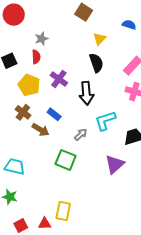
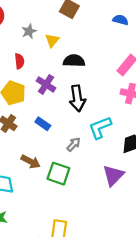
gray star: (42, 39) -> (29, 31), moved
yellow triangle: (100, 39) -> (52, 40), moved
black semicircle: (96, 63) -> (74, 61), moved, turned -66
brown arrow: (41, 130) -> (31, 162), moved

